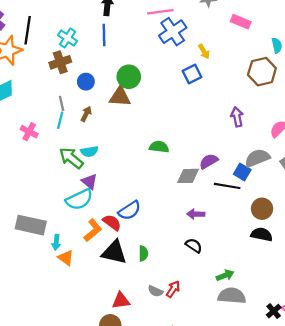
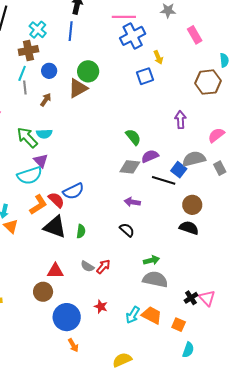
pink rectangle: (241, 22) -> (195, 35), turned 30
brown triangle: (120, 97) -> (78, 88), turned -40
cyan line: (60, 120) -> (22, 73), moved
green semicircle: (159, 147) -> (133, 137), moved, turned 36

